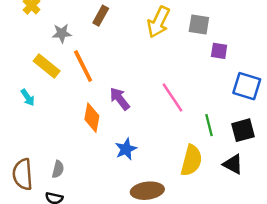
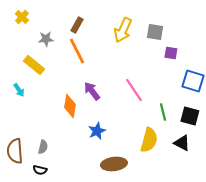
orange line: (83, 66) -> (77, 51), moved
black square: (243, 130) -> (190, 116), turned 30

